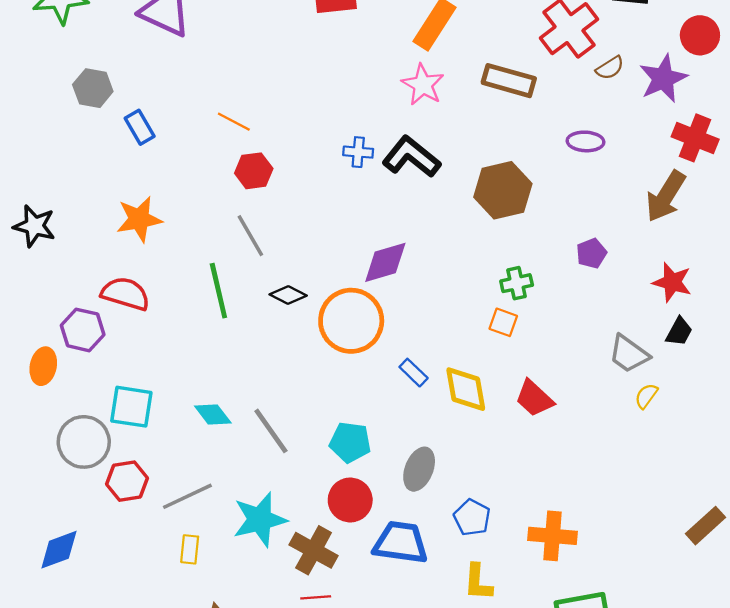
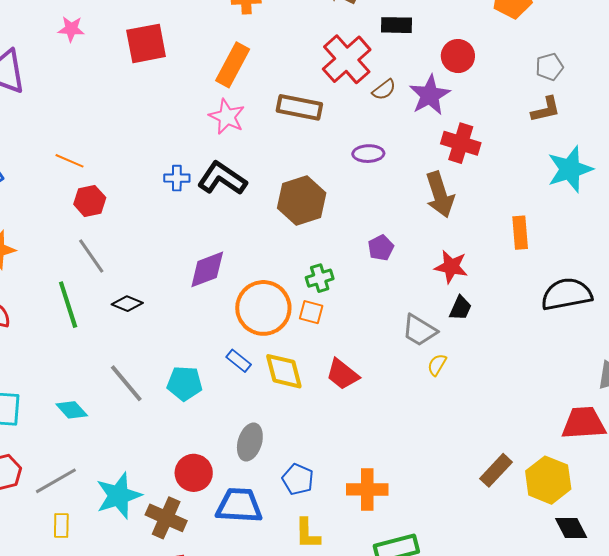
brown arrow: (666, 196) -> (440, 195), turned -45
orange circle: (351, 321) -> (263, 308), moved
gray line: (271, 431) -> (126, 383), moved
cyan pentagon: (350, 442) -> (185, 383), moved

